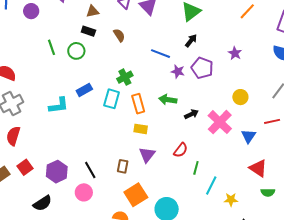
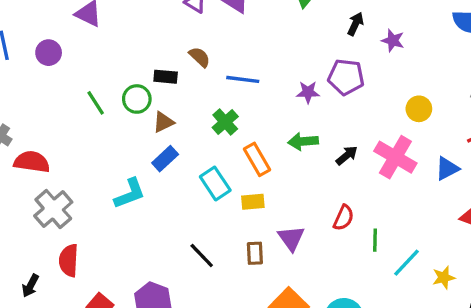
brown triangle: (92, 11) -> (163, 122), moved
black rectangle: (88, 31) -> (166, 77), moved
black arrow: (191, 41) -> (355, 24), moved
blue line: (160, 54) -> (243, 79), moved
cyan rectangle: (112, 99) -> (215, 183), moved, turned -36
yellow rectangle: (141, 129) -> (253, 202), moved
blue triangle: (248, 136) -> (447, 168), turned 42
brown rectangle: (123, 166) -> (255, 253), moved
black line: (90, 170) -> (202, 256), moved
cyan line: (211, 186) -> (407, 263), turned 30

